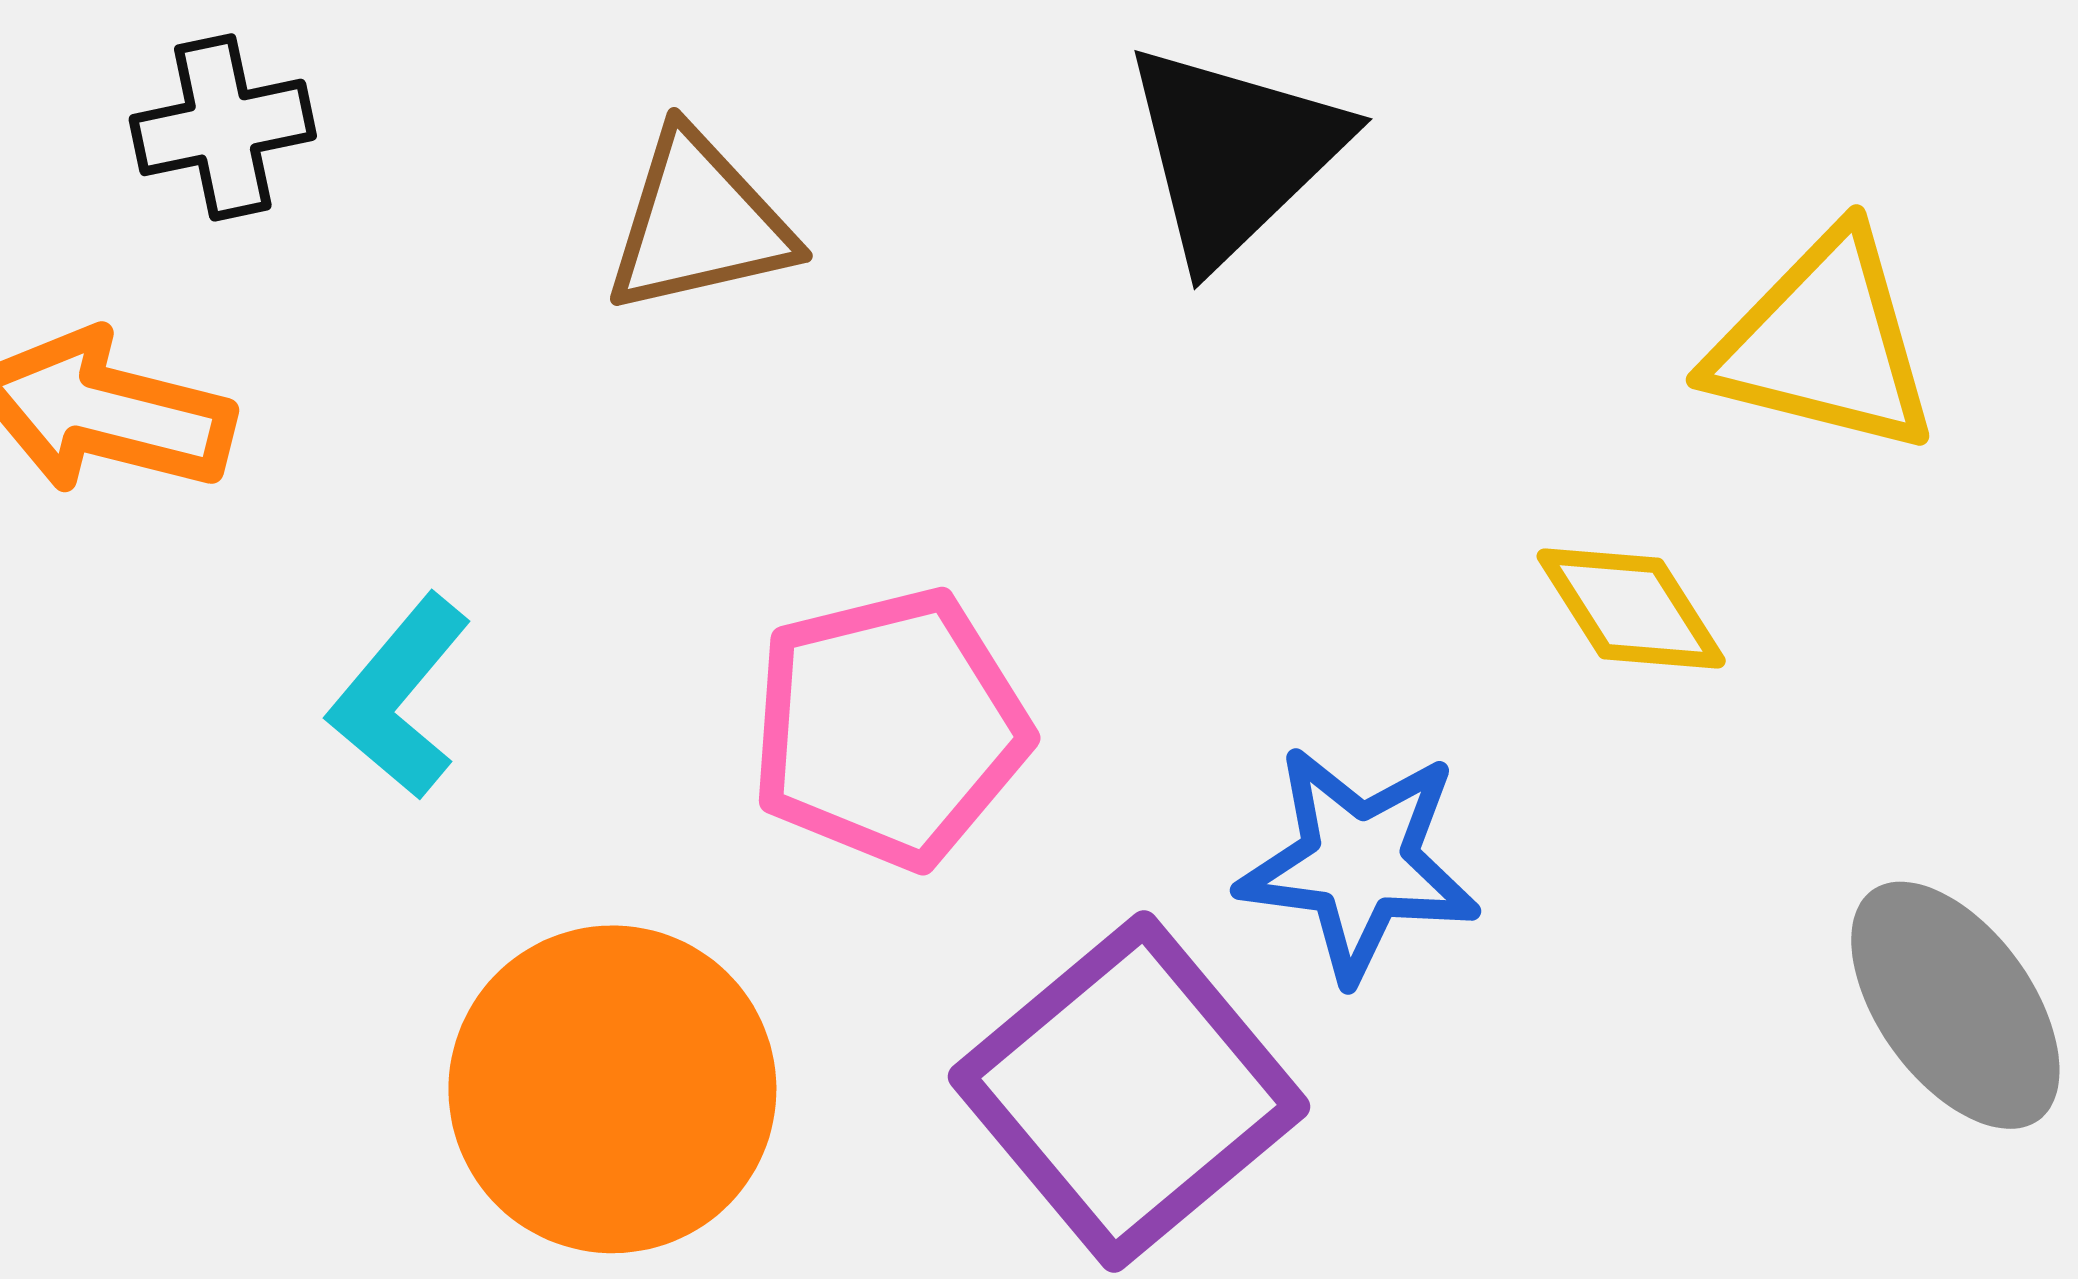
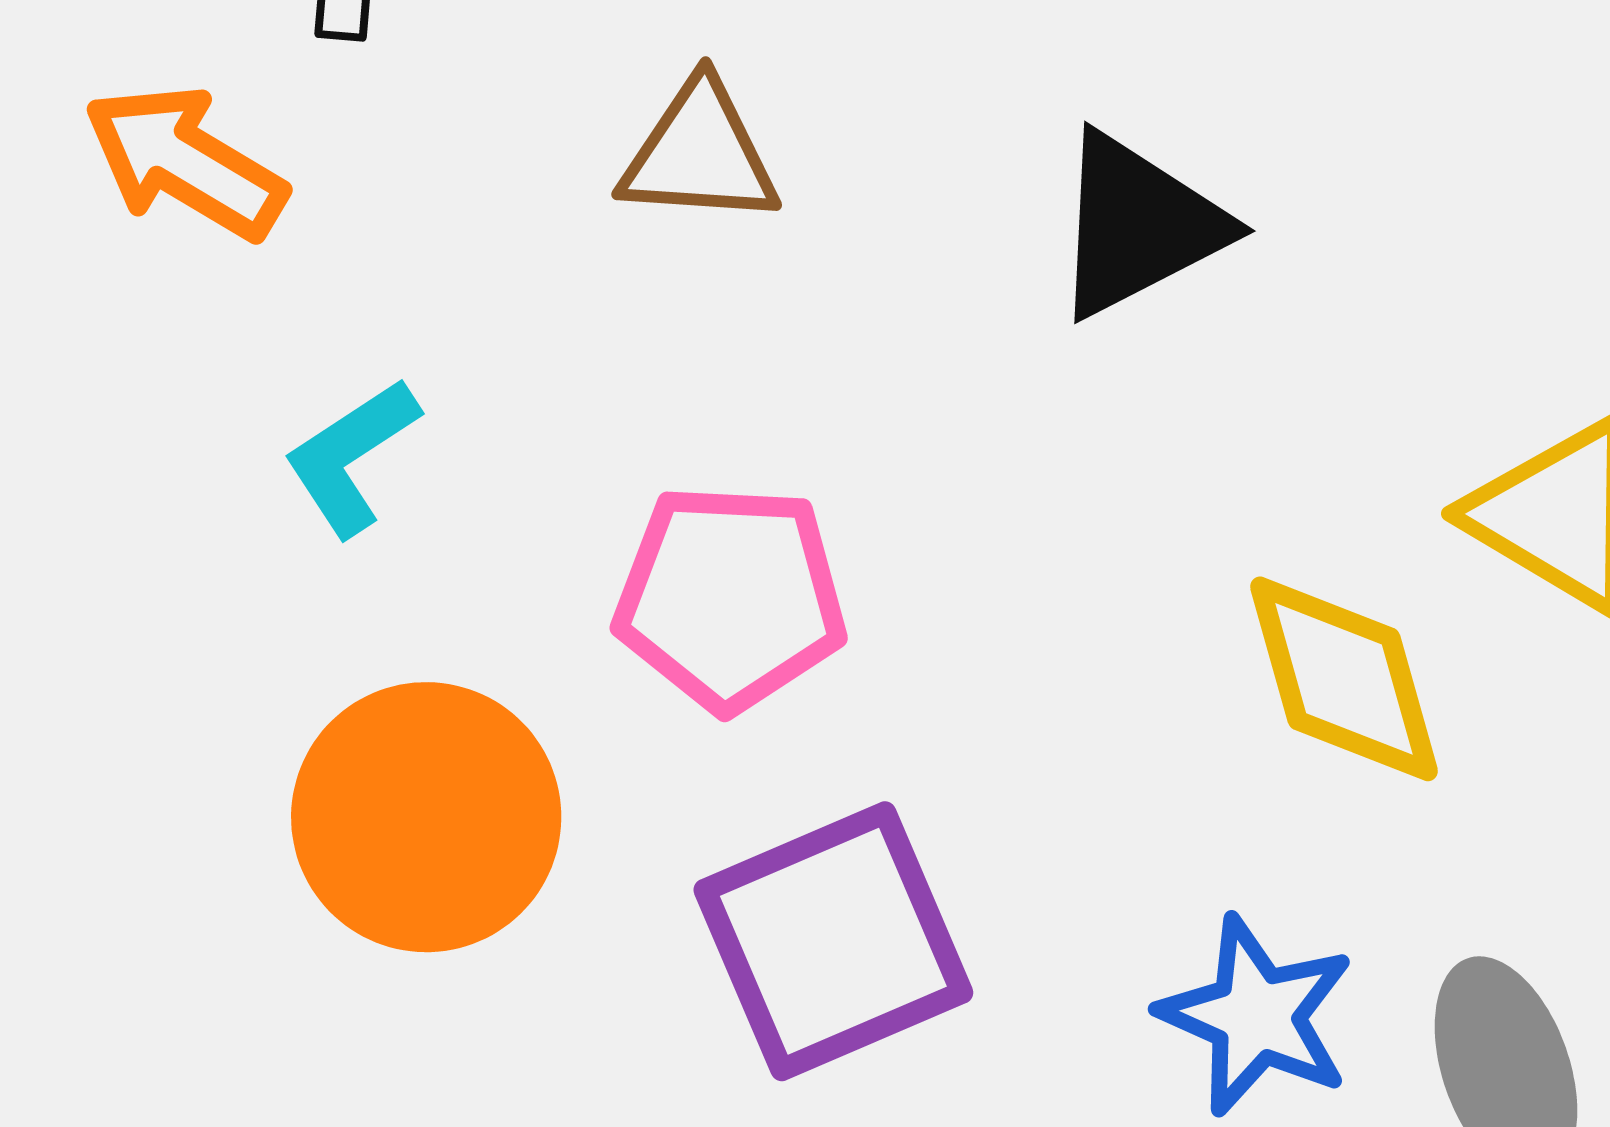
yellow diamond: (1631, 608) -> (1344, 679), size x1.5
blue star: (1359, 863) -> (1256, 1016), moved

